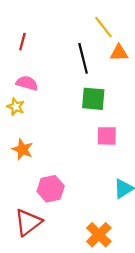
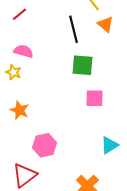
red line: (22, 42) -> (19, 14), turned 35
orange triangle: (119, 53) -> (105, 24), turned 42

